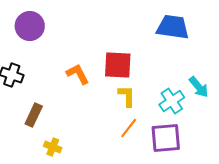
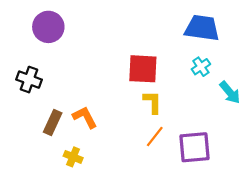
orange L-shape: (78, 74) -> (85, 117), moved
cyan cross: (172, 101) -> (201, 67), moved, size x0.7

